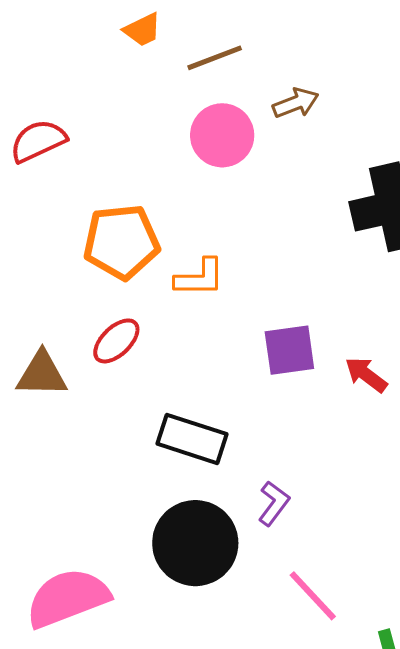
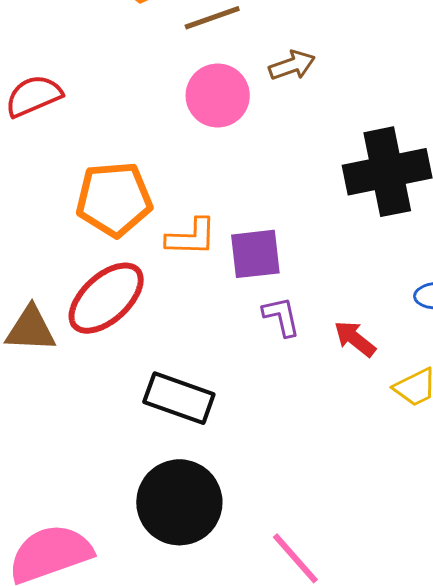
red ellipse: (116, 341) -> (106, 298), size x1.6
purple square: (289, 350) -> (255, 254), moved
purple L-shape: (274, 503) -> (281, 317), moved, turned -51

